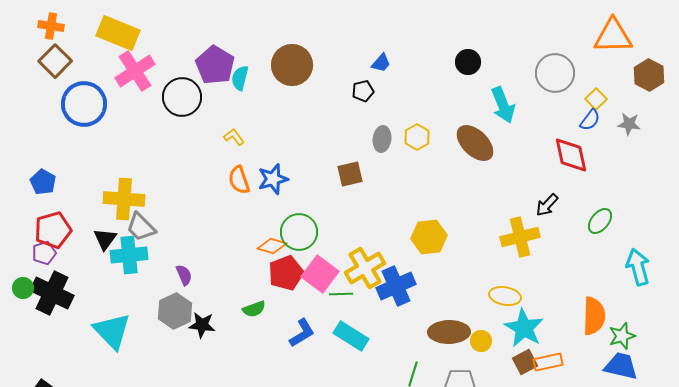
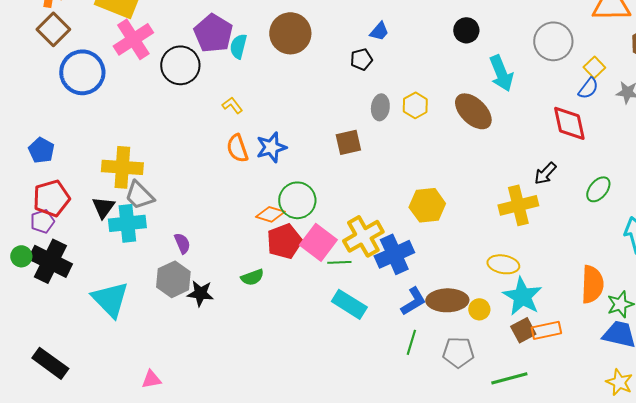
blue L-shape: (302, 333) -> (413, 301), moved

